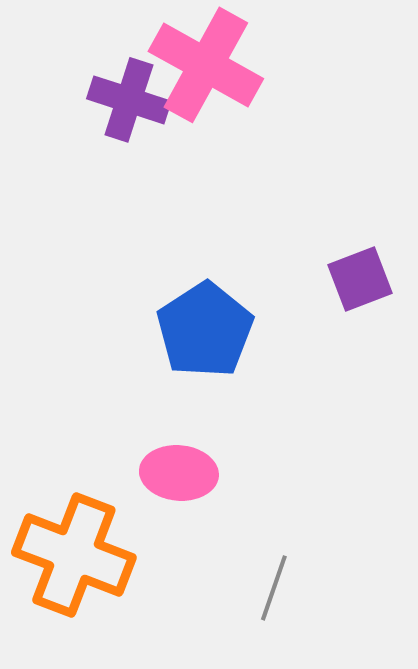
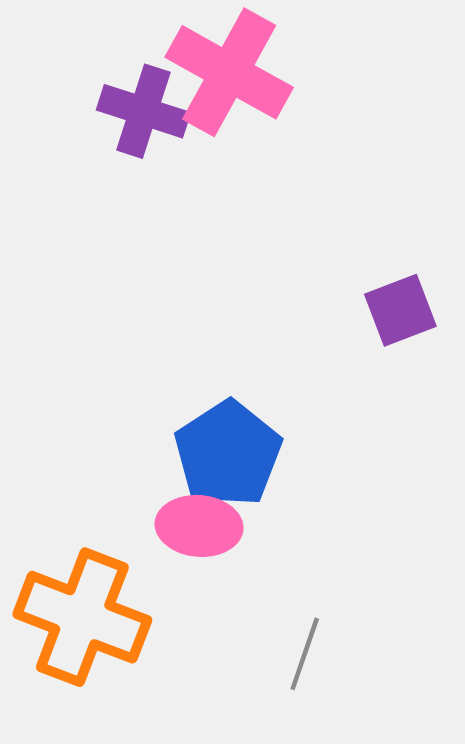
blue pentagon: (205, 330) -> (228, 454), moved

